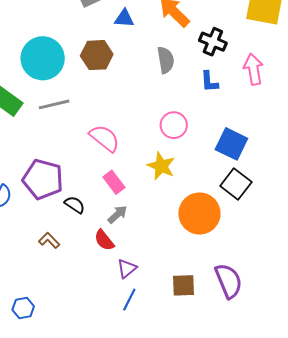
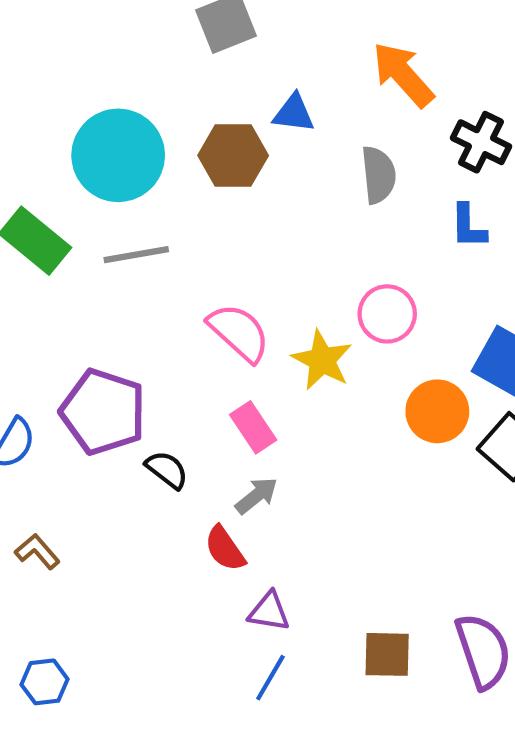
blue triangle: (124, 18) -> (294, 113), moved
yellow star: (161, 166) -> (322, 360), moved
orange circle: (199, 213) -> (437, 411), moved, size x0.7
brown L-shape: (49, 240) -> (37, 552), moved
purple triangle: (127, 268) -> (269, 612), turned 45

